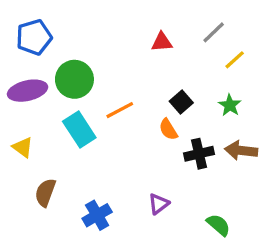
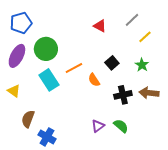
red triangle: (162, 42) -> (100, 26), turned 32
purple ellipse: (28, 91) -> (17, 56), turned -50
orange semicircle: (168, 129) -> (94, 80), moved
blue cross: (97, 215) -> (47, 137), moved, turned -30
green semicircle: (218, 225) -> (121, 126), moved

